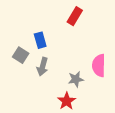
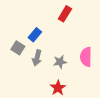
blue rectangle: (40, 40) -> (35, 35), turned 56
gray star: (76, 79) -> (60, 62), moved

